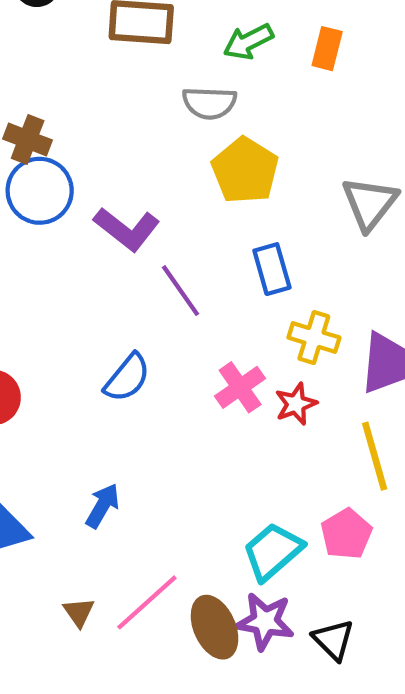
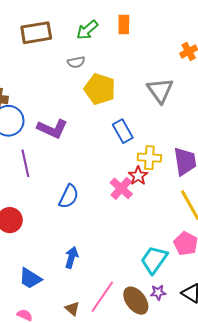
gray semicircle: (209, 103) -> (76, 62), size x0.7
purple line: (181, 291) -> (25, 163), moved, turned 36
red star: (296, 404) -> (138, 176), moved
purple star: (265, 621) -> (158, 292), size x0.6

